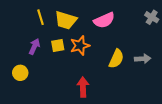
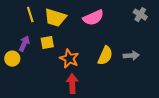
orange star: (80, 46) -> (69, 59), moved, turned -30
yellow circle: (20, 73) -> (12, 59), moved

